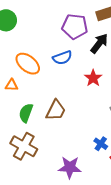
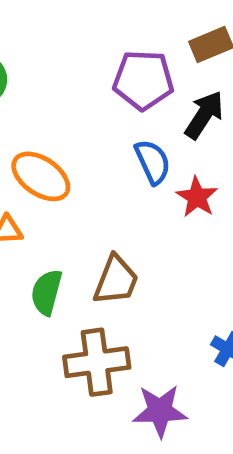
blue semicircle: (62, 58) -> (153, 162), moved, turned -90
brown cross: (24, 146) -> (97, 362), moved, turned -32

